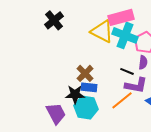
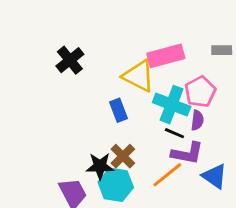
cyan cross: (125, 35) -> (172, 105), moved
brown cross: (85, 73) -> (123, 156), moved
blue rectangle: (89, 87) -> (119, 110), moved, turned 63

